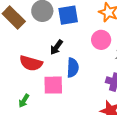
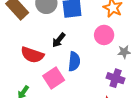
pink square: (53, 85) -> (54, 78), turned -35

